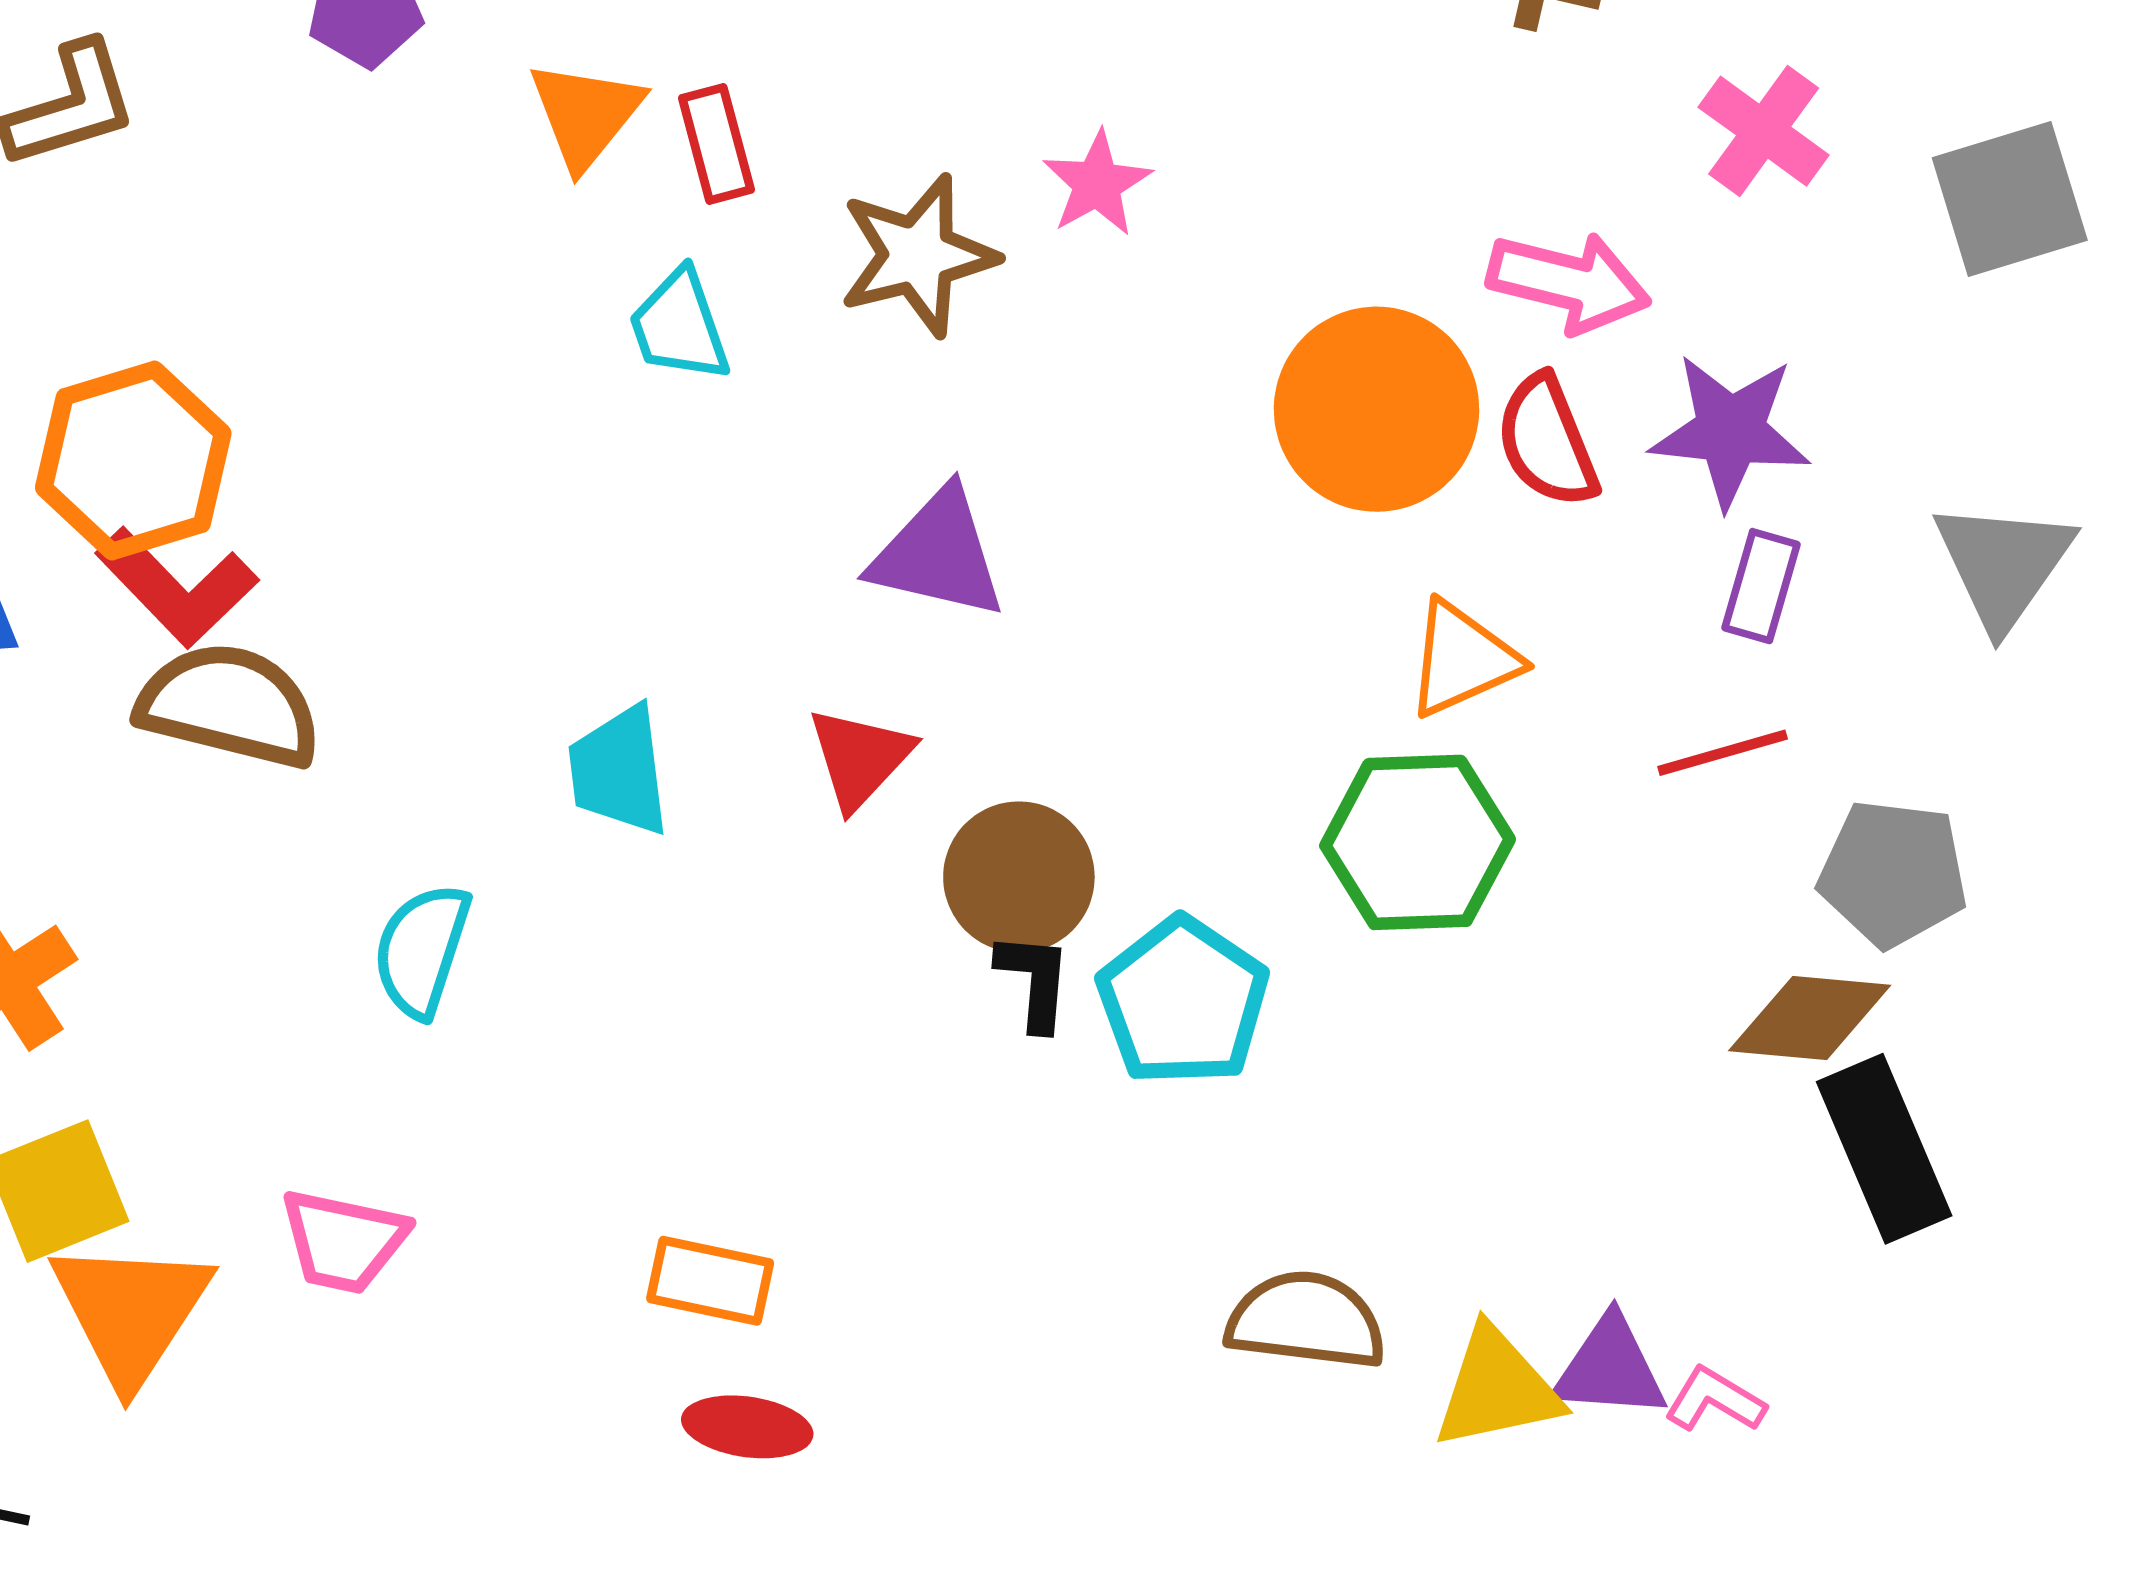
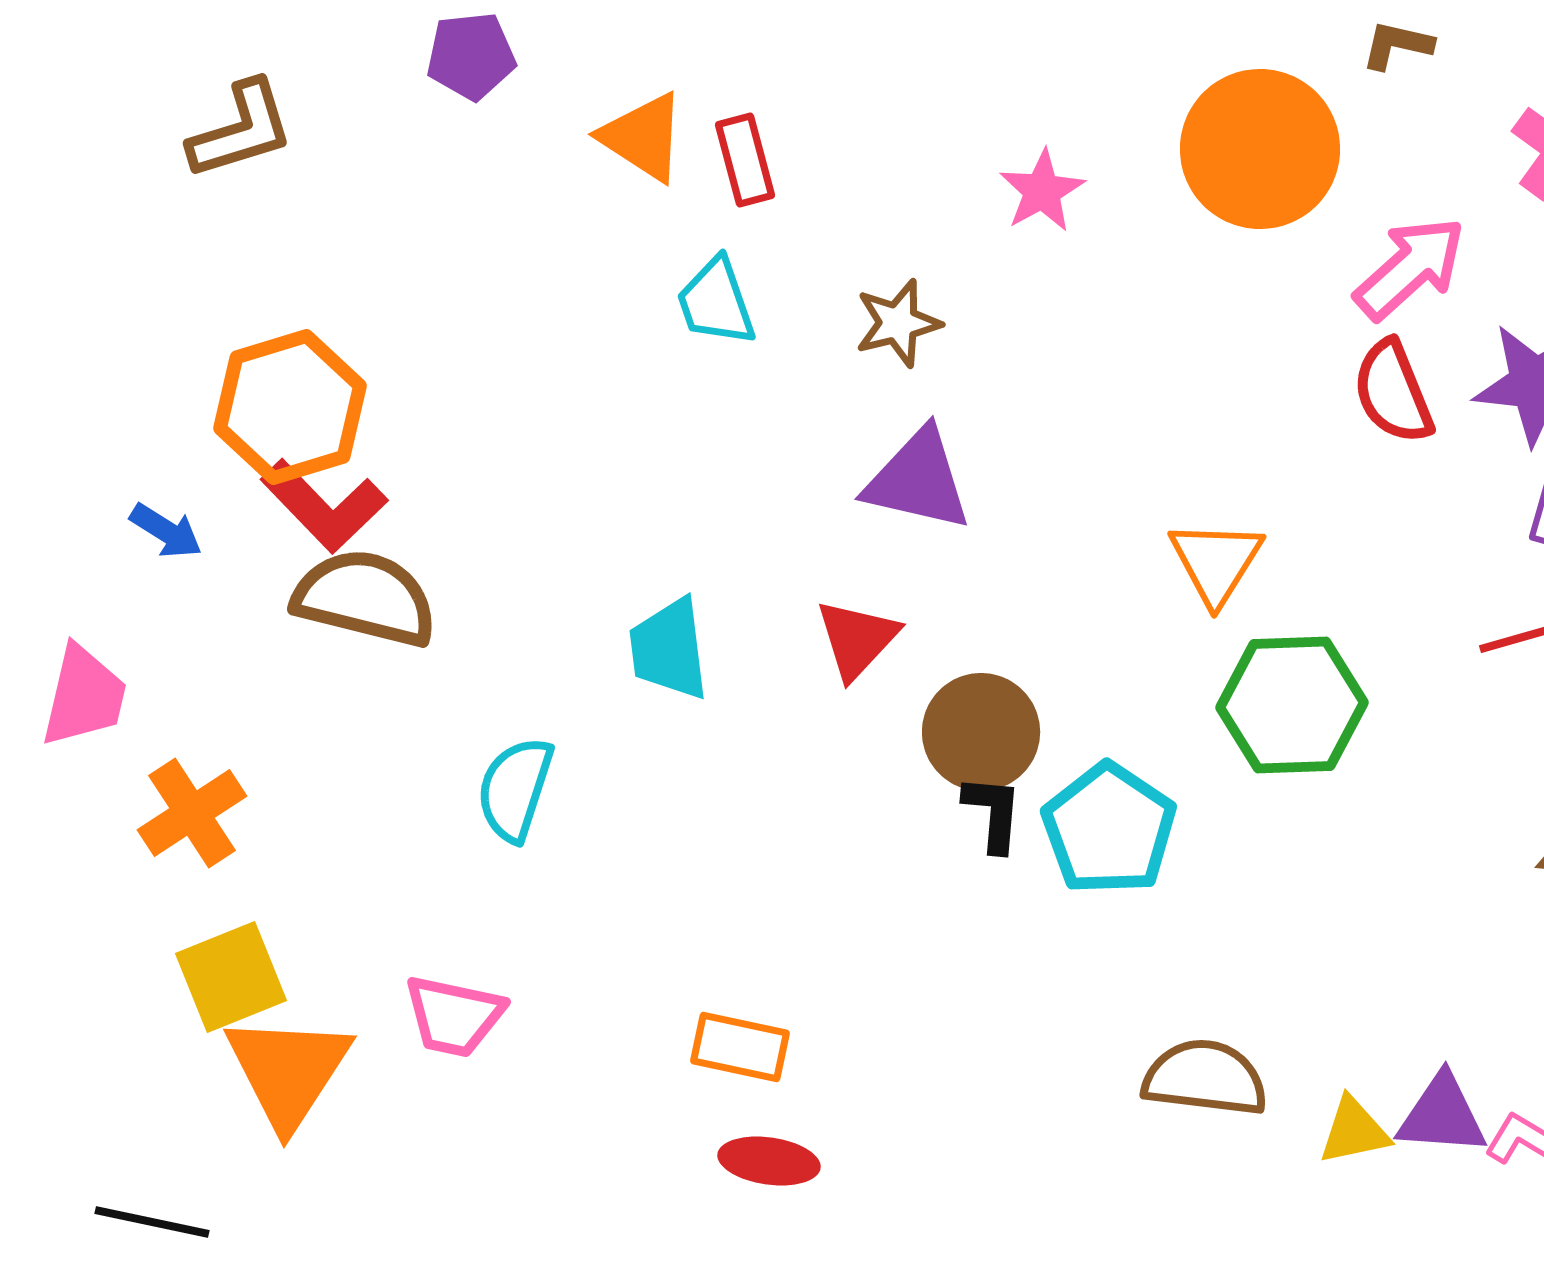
orange triangle: (586, 114) -> (643, 137), turned -36
brown star: (918, 255) -> (898, 323), moved, size x0.7
pink arrow: (1569, 282) -> (1410, 268), turned -56
orange circle: (1377, 409) -> (1260, 149), moved
orange triangle: (1462, 659) -> (1216, 562), moved, turned -34
yellow triangle: (1497, 1388) -> (1354, 1131), size x0.7

